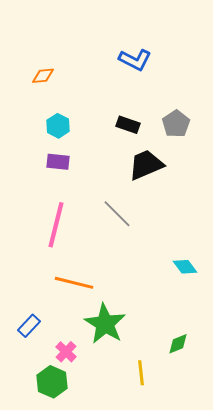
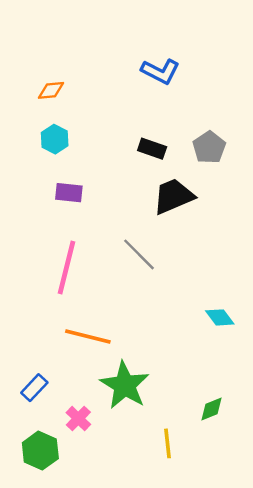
cyan hexagon: (58, 126) -> (55, 139), moved
green hexagon: (52, 382) -> (40, 451), moved

